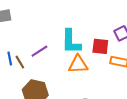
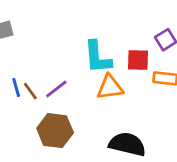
purple line: (39, 51) -> (56, 89), moved

